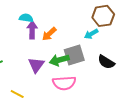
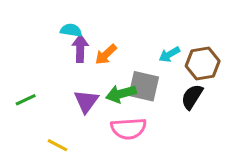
brown hexagon: (103, 16) -> (203, 64), moved
gray square: (74, 55) -> (144, 86), turned 30
black semicircle: (106, 62) -> (192, 97), turned 90

